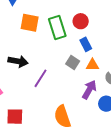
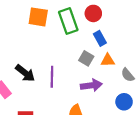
black arrow: (18, 61) -> (25, 73), moved, turned 30
purple line: (41, 78) -> (52, 77), turned -30
purple arrow: (89, 90) -> (91, 85), moved, turned 54

